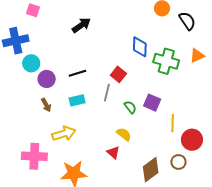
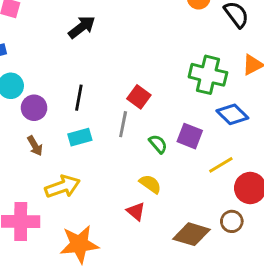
blue diamond: (140, 47) -> (232, 114), moved, turned -45
black line: (77, 73) -> (79, 98), turned -60
yellow line: (173, 123) -> (221, 165), turned 60
brown diamond: (151, 170) -> (192, 234), turned 55

